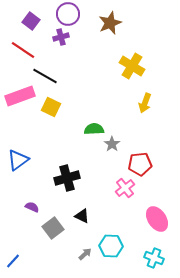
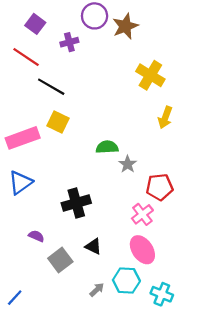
purple circle: (68, 14) -> (95, 16), moved
pink rectangle: (20, 96) -> (23, 138), moved
pink ellipse: (157, 219) -> (142, 250), moved
cyan cross: (154, 258) -> (162, 294), moved

